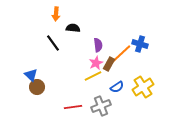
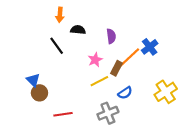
blue cross: (140, 44) -> (150, 47), turned 35
purple semicircle: (98, 45) -> (111, 36), moved
pink star: (96, 63) -> (95, 60), moved
yellow cross: (143, 87) -> (166, 92), moved
red line: (73, 107) -> (63, 114), moved

